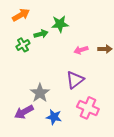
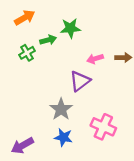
purple triangle: (75, 80) -> (80, 81), moved
gray star: (40, 93) -> (61, 109), moved
purple arrow: (24, 112) -> (22, 146), moved

